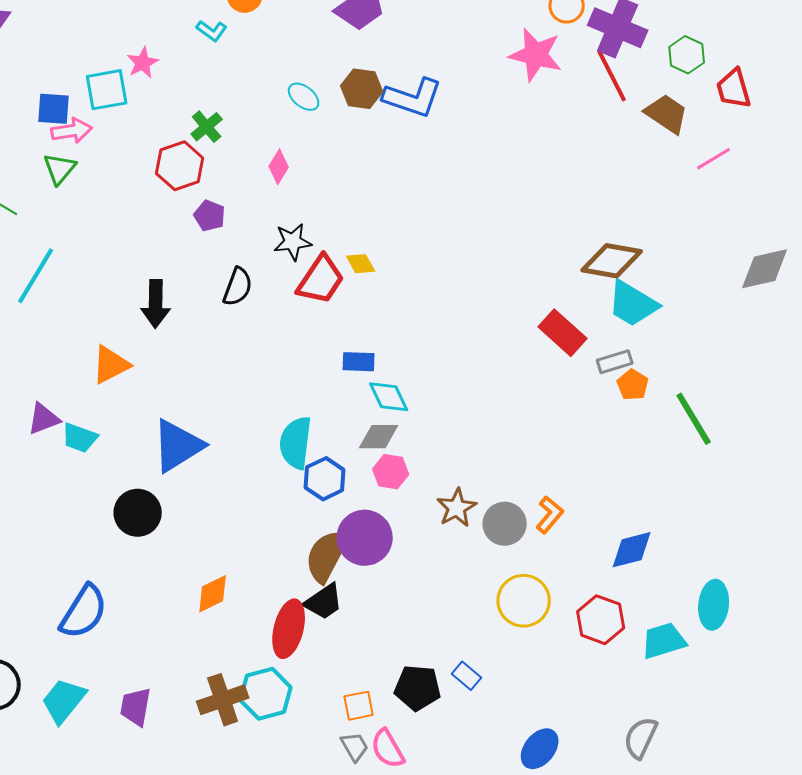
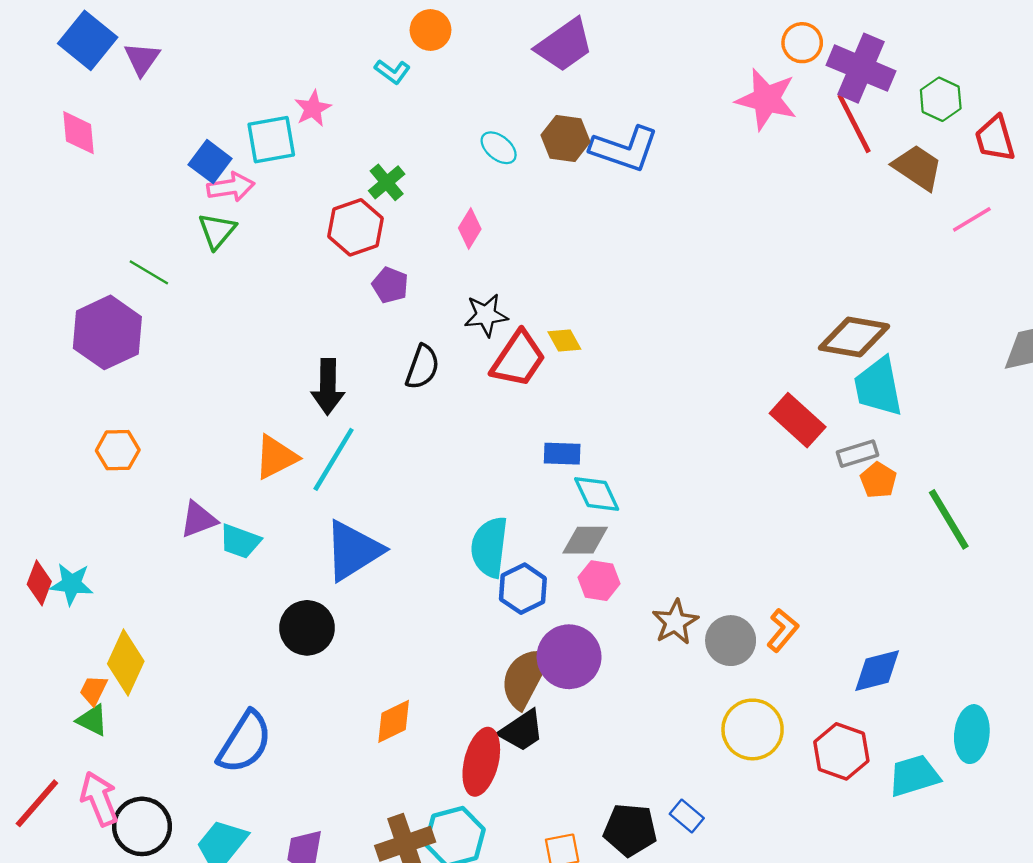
blue square: (54, 109) -> (210, 162), turned 33
cyan line: (36, 276) -> (334, 459), moved
cyan trapezoid: (633, 304) -> (878, 387), turned 48

